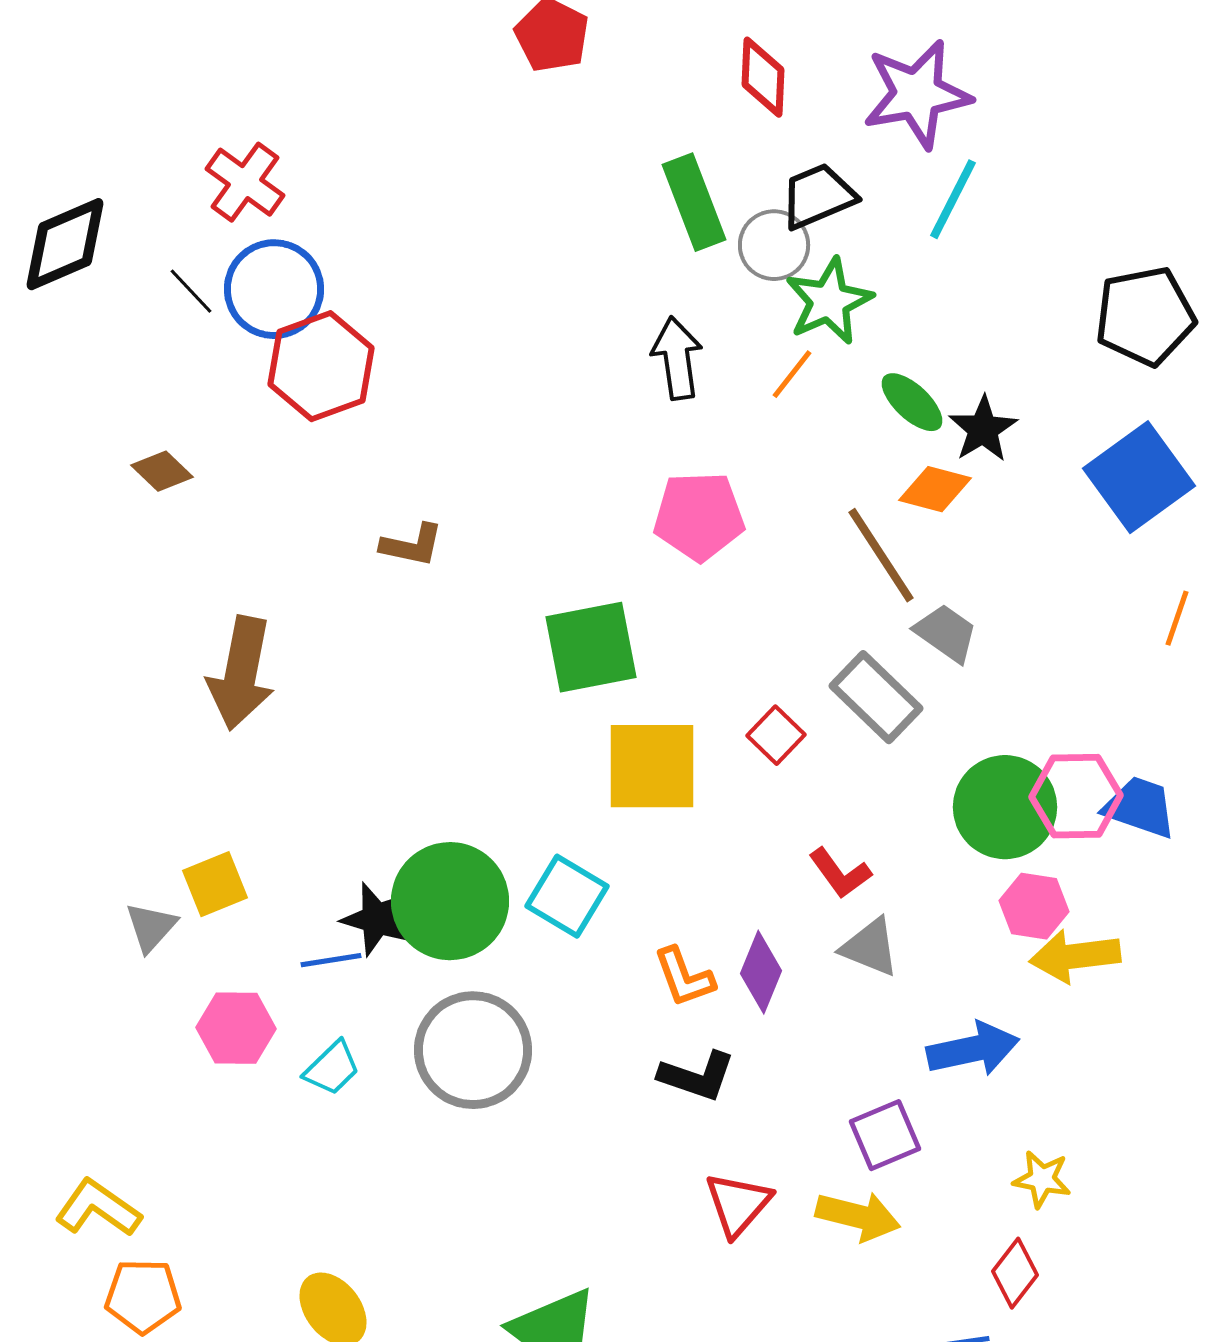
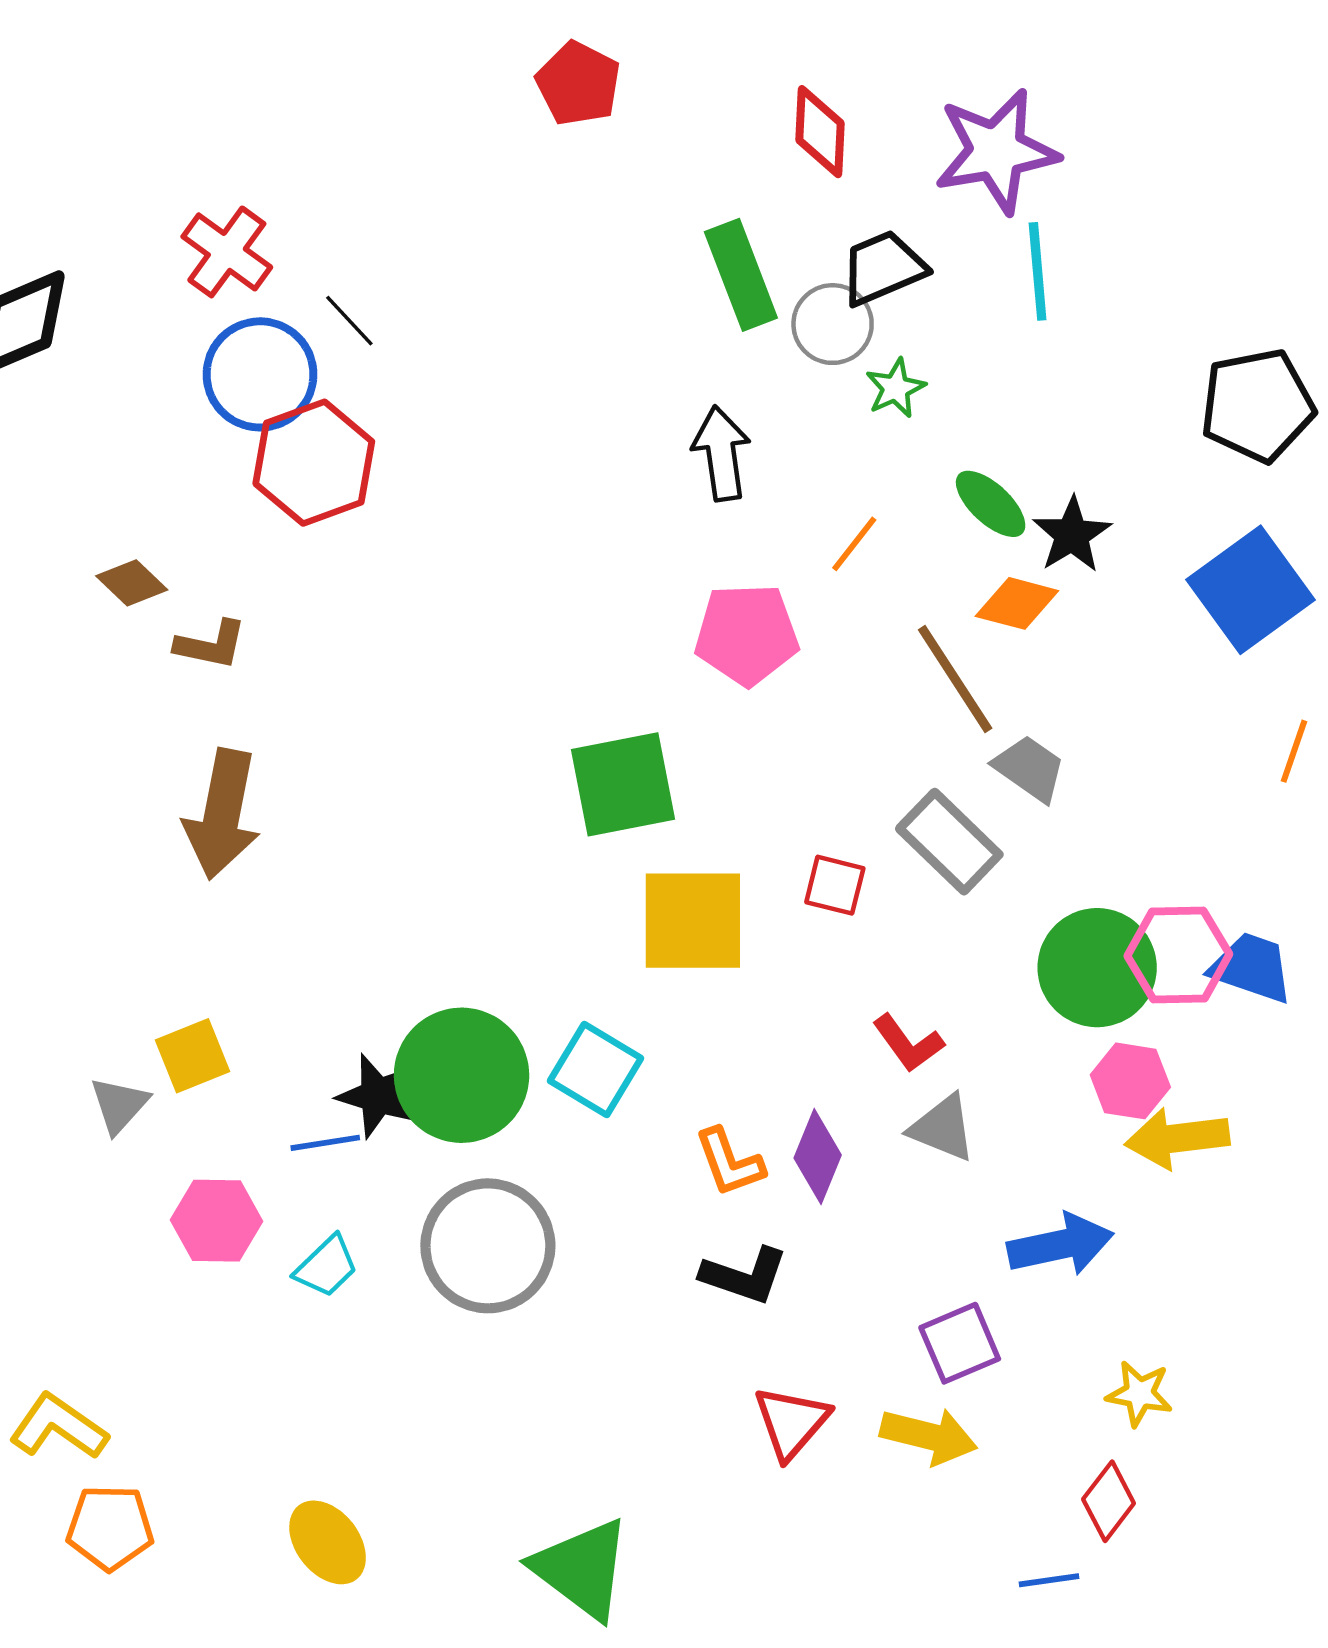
cyan line: (953, 199) -> (1038, 271), turned -32
black line: (191, 291) -> (349, 321), moved
green star: (829, 301) -> (896, 388), size x0.6
orange line: (792, 374) -> (854, 544), moved
brown L-shape: (412, 545) -> (211, 645), moved
red square: (776, 735) -> (835, 885), turned -30

